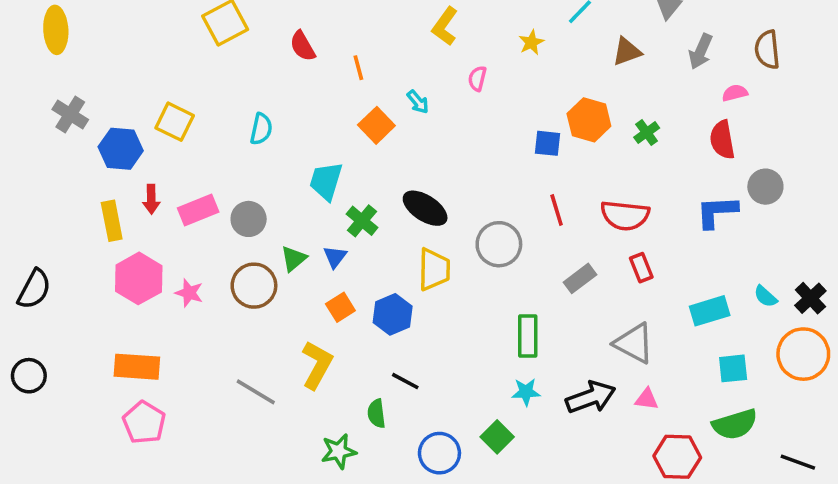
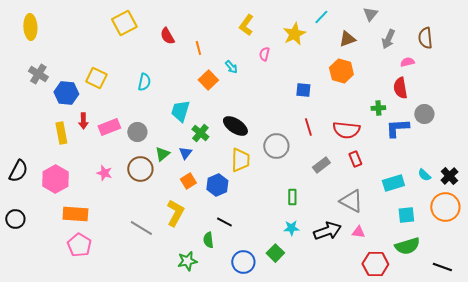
yellow star: (531, 42) -> (294, 34), size x1.6
orange hexagon: (589, 120) -> (341, 71), moved
green cross: (647, 133) -> (378, 108), moved, turned 32
pink hexagon: (139, 278) -> (55, 179), moved
green rectangle: (528, 336) -> (292, 197), size x0.7

